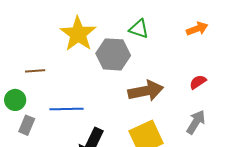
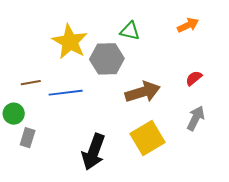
blue line: (66, 109) -> (66, 93), moved

